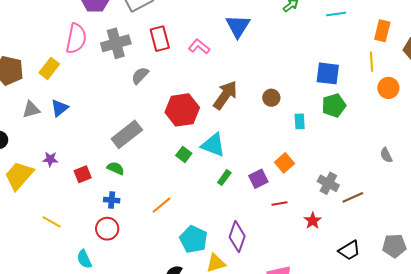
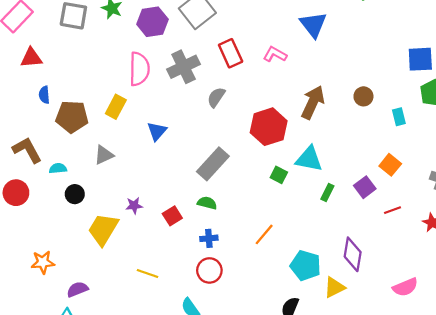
blue triangle: (60, 108) -> (157, 131), moved

